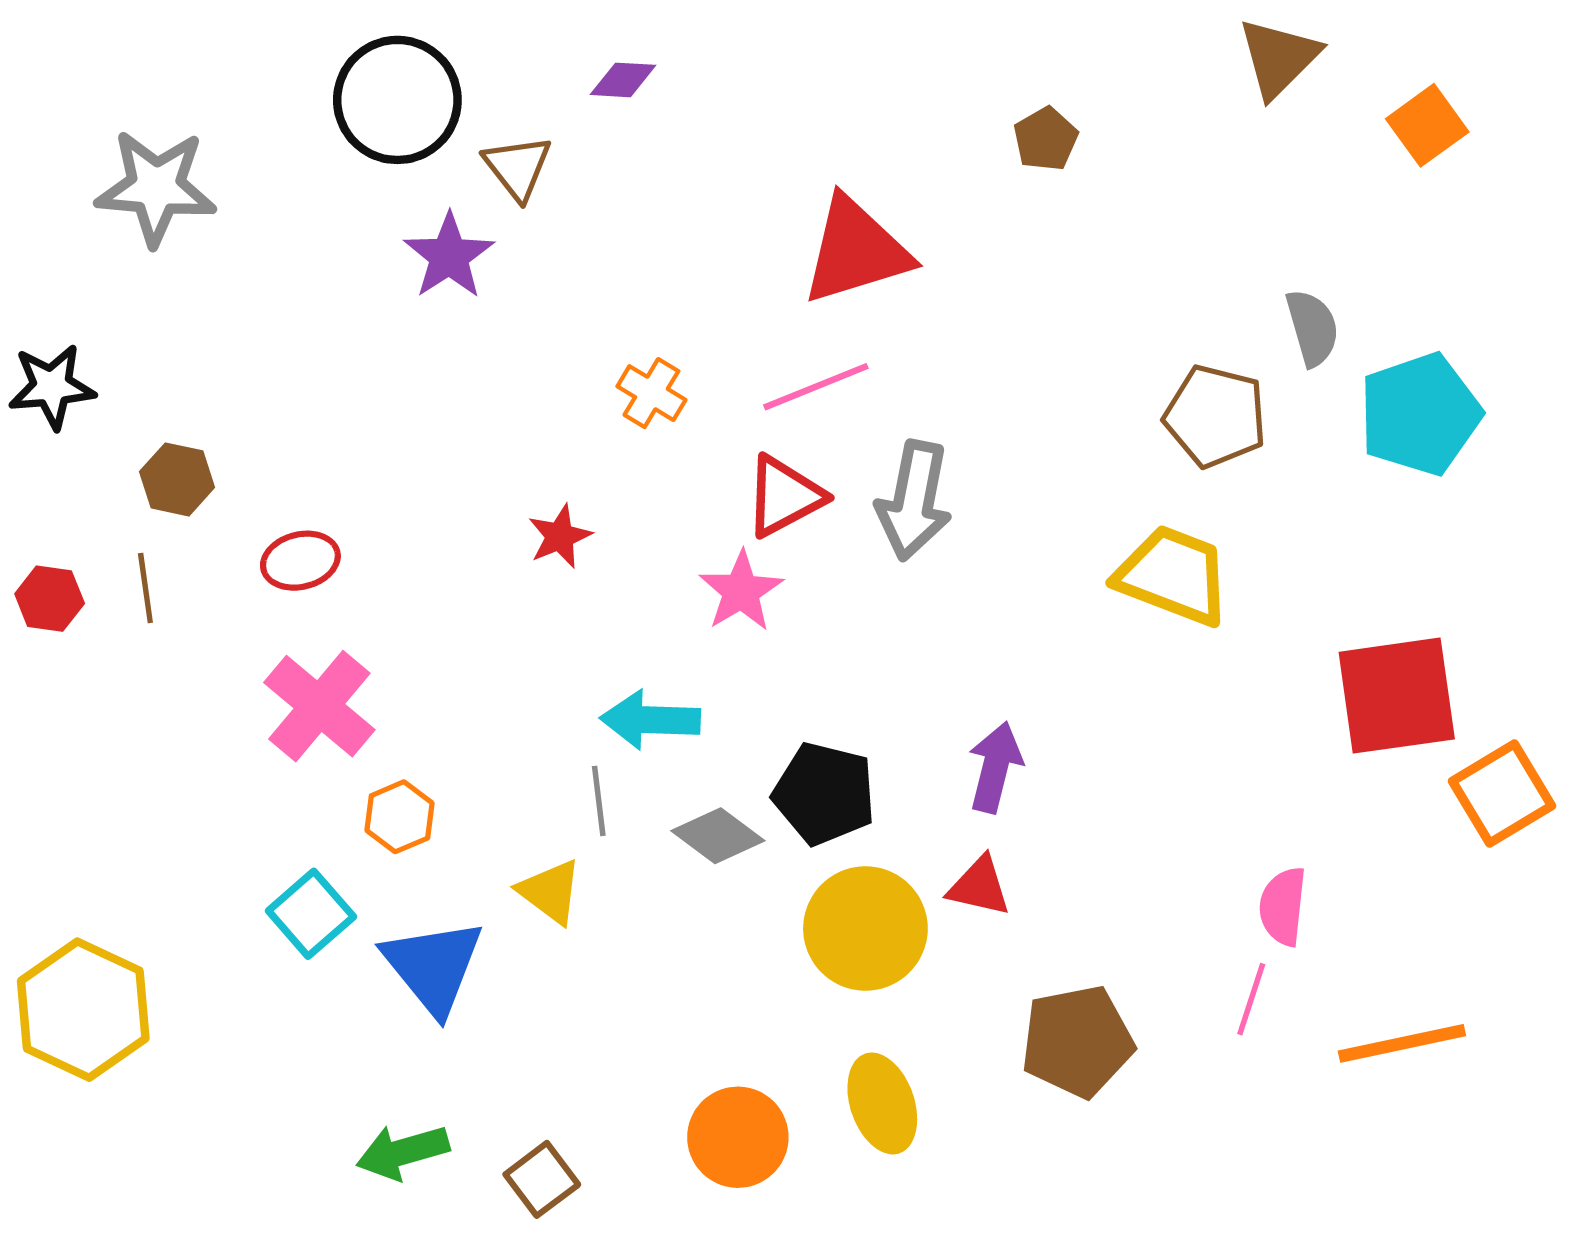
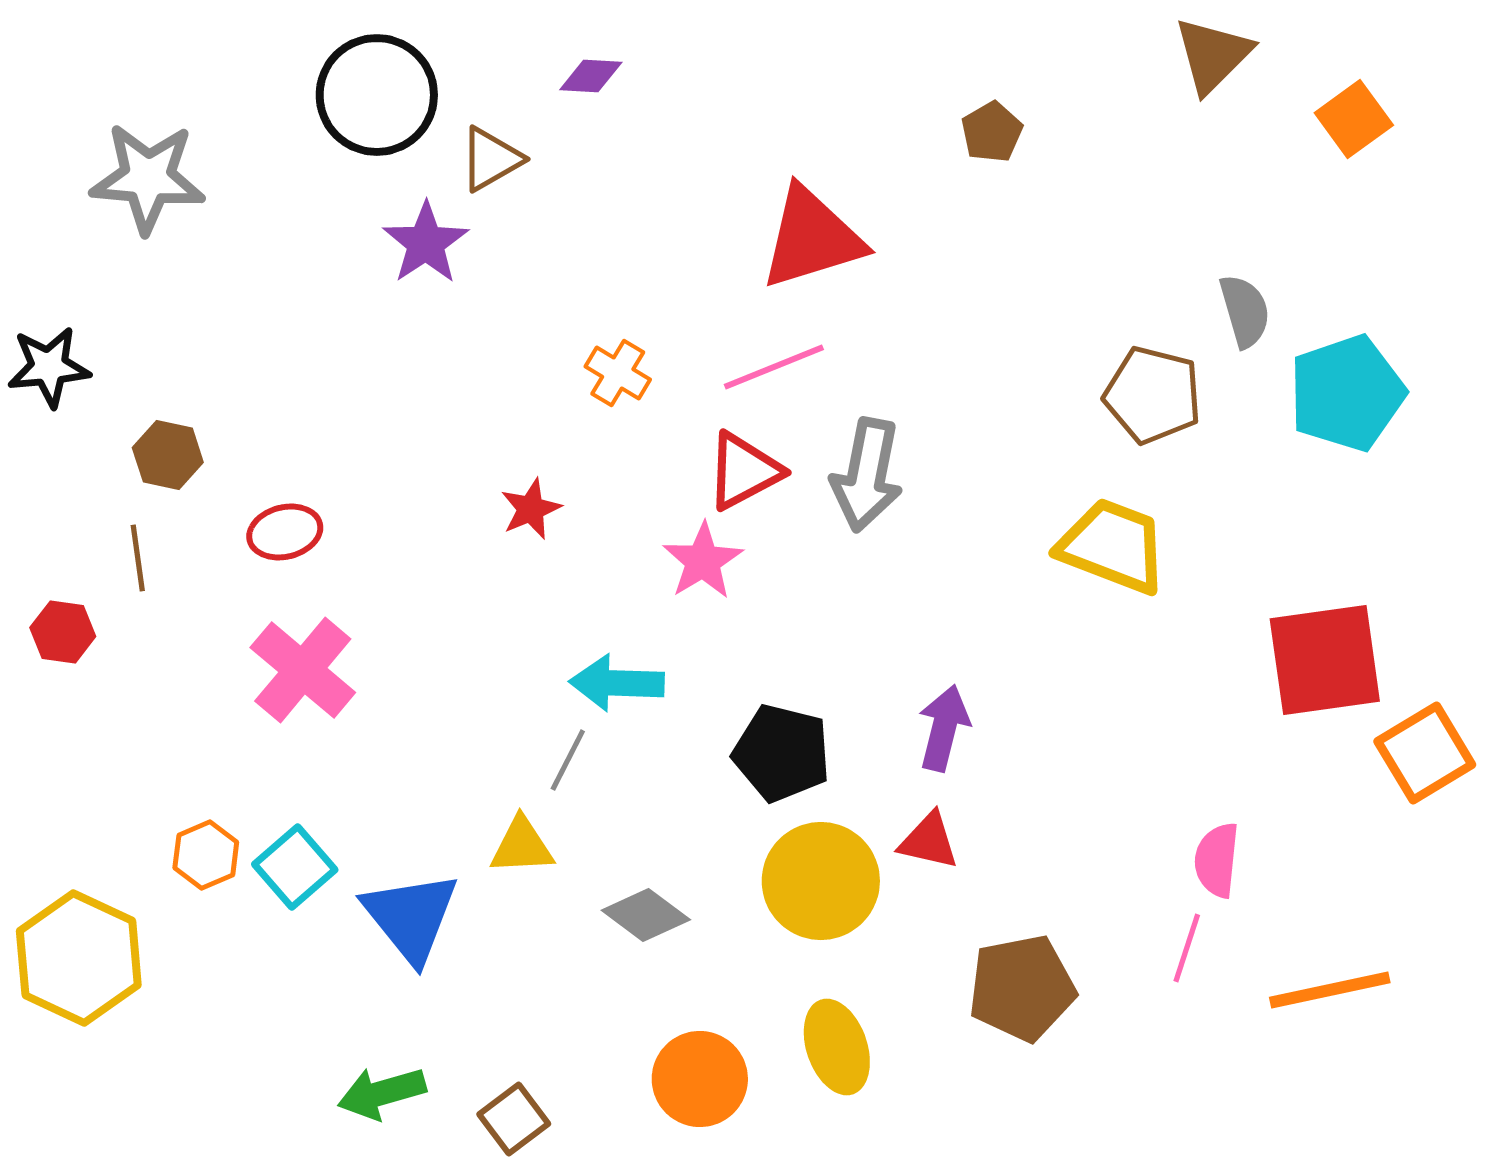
brown triangle: (518, 167) -> (491, 159), turned 38
red hexagon: (50, 599) -> (63, 632), moved
gray line: (599, 801) -> (568, 760), turned 34
orange hexagon: (400, 817) -> (206, 855), moved
gray diamond: (718, 836) -> (646, 915), moved
yellow triangle: (550, 892) -> (522, 846), turned -40

